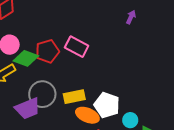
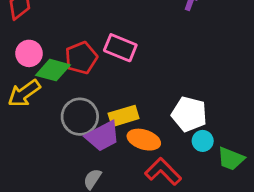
white pentagon: (107, 105) -> (189, 114), moved
purple trapezoid: (28, 108) -> (103, 136), moved

